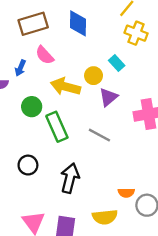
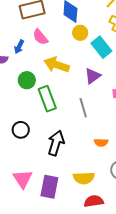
cyan rectangle: (117, 63) -> (101, 47), size x1.5
yellow circle: (94, 76) -> (80, 33), moved
gray line: (99, 135) -> (83, 108), turned 42
orange semicircle: (126, 193) -> (101, 142), moved

